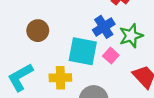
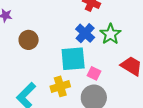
brown circle: (38, 31) -> (29, 40), moved
pink square: (111, 56) -> (94, 73), moved

